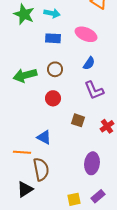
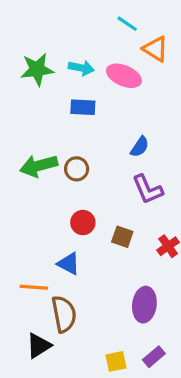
green star: (24, 14) -> (37, 69), turned -30
pink ellipse: (86, 34) -> (124, 76), moved
brown circle: (55, 69) -> (77, 169), moved
red circle: (53, 98) -> (83, 223), moved

